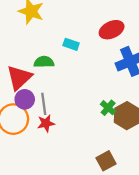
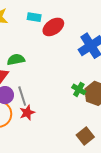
red ellipse: (112, 30) -> (53, 27), moved
cyan rectangle: (71, 44) -> (34, 17), moved

